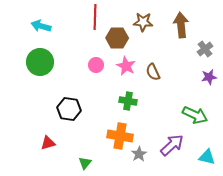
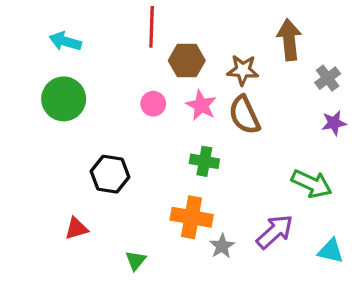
brown star: (143, 22) -> (243, 70), moved
brown semicircle: (153, 72) -> (244, 115), size x1.4

